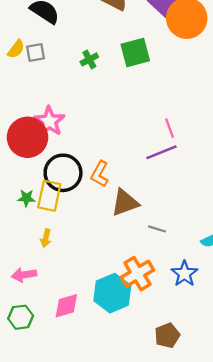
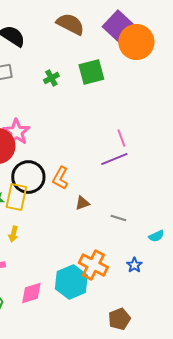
brown triangle: (125, 203) -> (82, 203), size x0.6
gray line: (157, 229) -> (118, 218), moved
orange cross: (137, 274) -> (93, 265), turned -32
blue star: (184, 274) -> (134, 265), size x0.7

